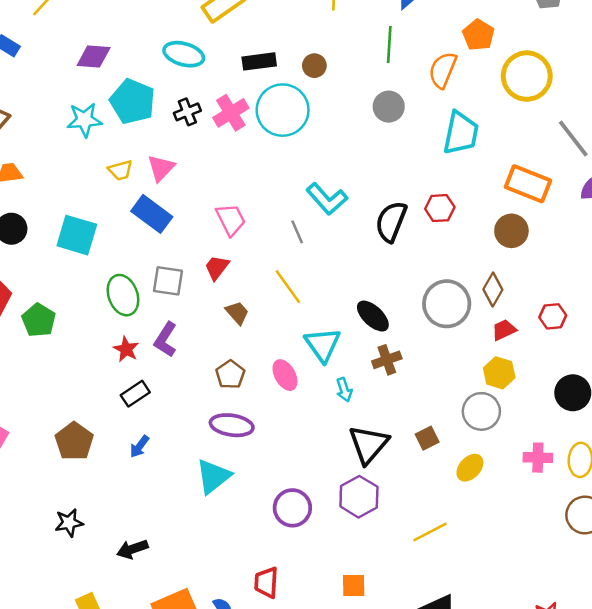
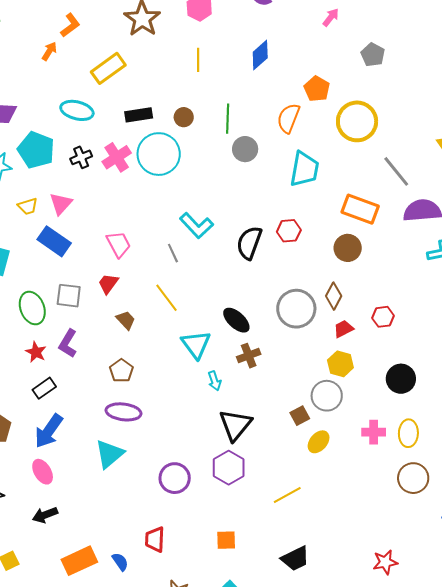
green line: (389, 44) -> (228, 119), moved
pink ellipse: (285, 375) -> (43, 472), moved
brown square: (427, 438) -> (300, 416), moved
blue arrow: (139, 446) -> (49, 431), size x1.8

